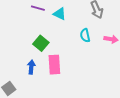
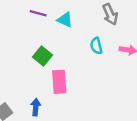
blue arrow: (31, 67) -> (36, 107), moved

